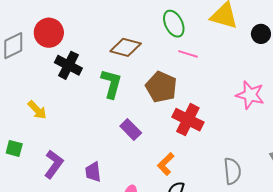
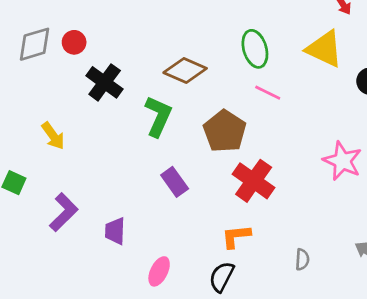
red circle: (49, 33) -> (74, 42), moved, size x0.6
orange L-shape: (166, 164) -> (236, 236), moved, turned 30
gray semicircle: (232, 171) -> (302, 259), size x0.6

